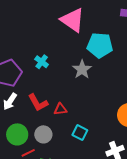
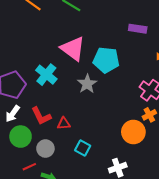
pink triangle: (73, 20) -> (73, 49), moved
cyan cross: (42, 62) -> (46, 75), size x1.5
green circle: (17, 134) -> (21, 137), moved

